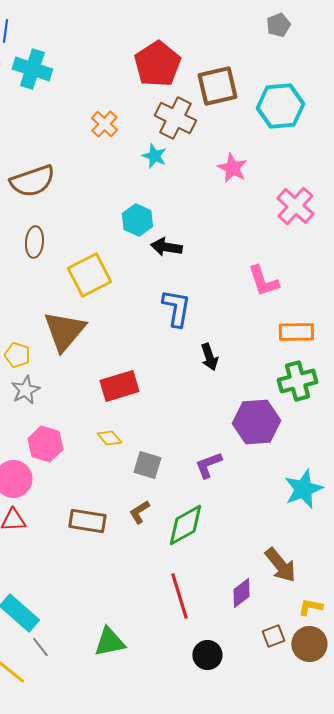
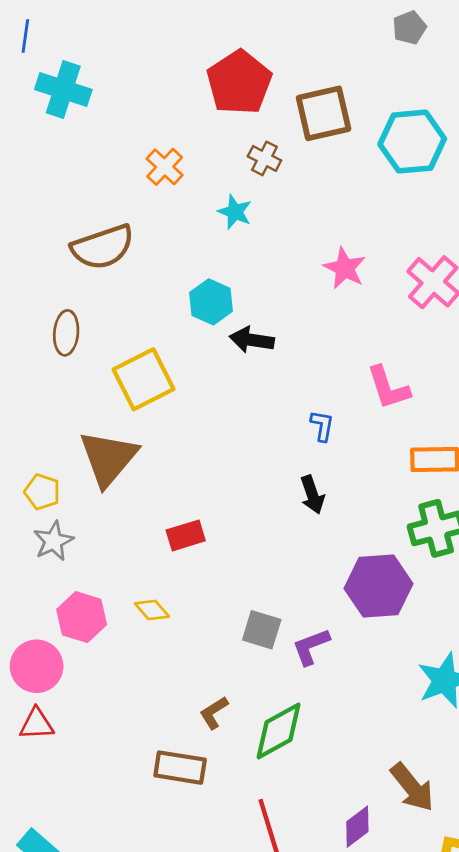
brown cross: (175, 118) -> (264, 158), size x0.6
pink star: (232, 168) -> (345, 268), moved
brown semicircle: (32, 181) -> (103, 247), moved
blue L-shape: (176, 308) -> (322, 426), moved, size x0.6
red rectangle: (119, 386) -> (186, 535), size x0.7
yellow diamond: (109, 438) -> (152, 610), moved
gray square: (147, 465) -> (262, 630), moved
brown rectangle: (87, 521) -> (180, 768), moved

